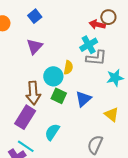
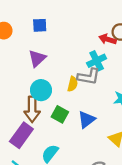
blue square: (35, 16) -> (40, 25), turned 32
gray L-shape: (96, 58) -> (89, 77), moved
cyan circle: (53, 76) -> (41, 90), moved

